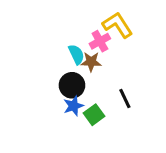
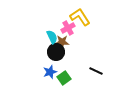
black circle: (72, 85) -> (56, 52), moved
black line: (125, 98) -> (96, 71), moved, turned -40

